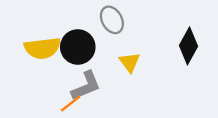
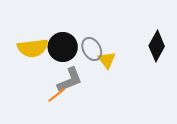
gray ellipse: (112, 20) -> (92, 49), moved

